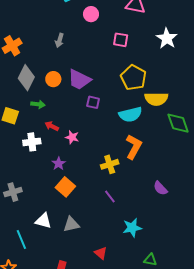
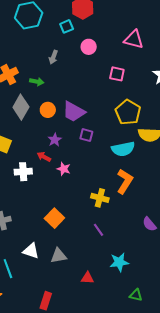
gray arrow: (59, 40) -> (53, 57), moved
green arrow: (38, 104) -> (37, 82), moved
purple star: (59, 164) -> (55, 140), moved
yellow cross: (110, 164) -> (100, 198), turned 30
red triangle: (101, 253) -> (87, 278), moved, turned -40

